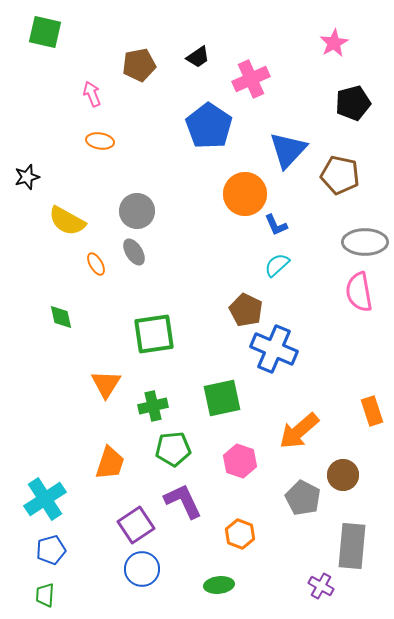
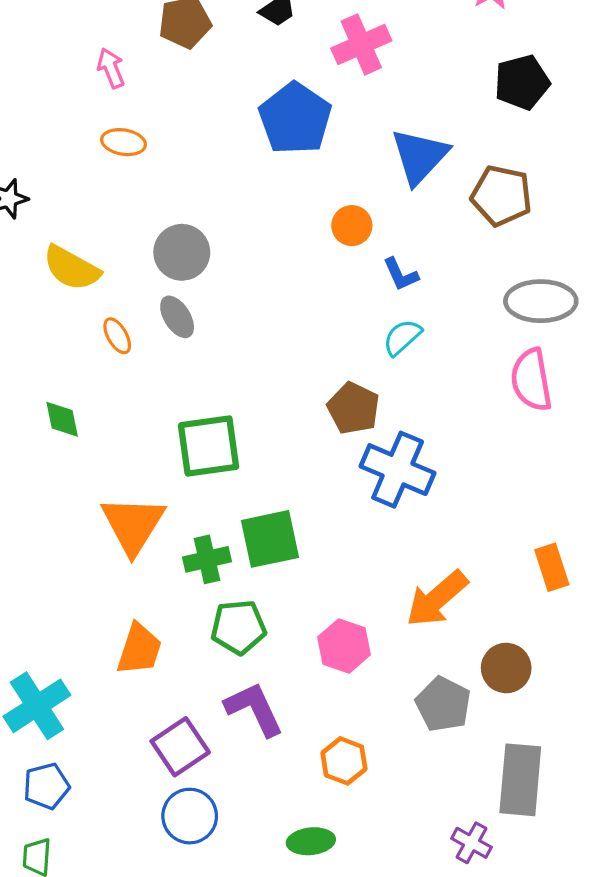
orange circle: (245, 194) -> (352, 226), size x0.6
orange triangle: (106, 384) -> (133, 525), size x1.4
green square: (222, 398) -> (270, 539), moved

